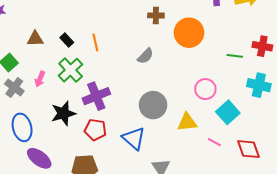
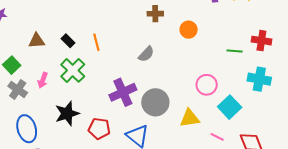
orange circle: (189, 33) -> (189, 30), size x0.6
purple cross: (96, 96) -> (123, 92), moved

